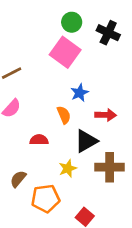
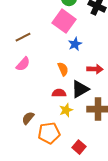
blue star: (79, 93) -> (75, 44), moved
red semicircle: (39, 140) -> (59, 93), moved

